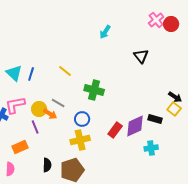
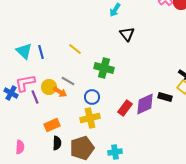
black triangle: (141, 56) -> (127, 34), moved
blue line: (31, 74) -> (41, 52), turned -32
purple line: (35, 127) -> (35, 97), moved
orange rectangle: (20, 147) -> (52, 125), moved
cyan cross: (151, 148) -> (115, 152), moved

